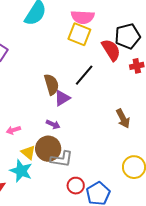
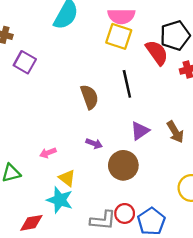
black line: (84, 75) -> (127, 84), turned -50
purple triangle: (62, 98) -> (140, 131), moved
brown circle: (48, 149) -> (123, 165), moved
gray L-shape: (62, 159) -> (103, 220), moved

